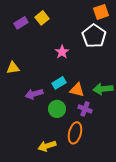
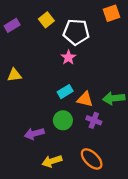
purple rectangle: (21, 23) -> (12, 25), moved
white pentagon: (94, 36) -> (76, 32), moved, turned -30
purple arrow: (34, 94) -> (34, 134), moved
orange ellipse: (75, 133) -> (92, 159), moved, turned -60

